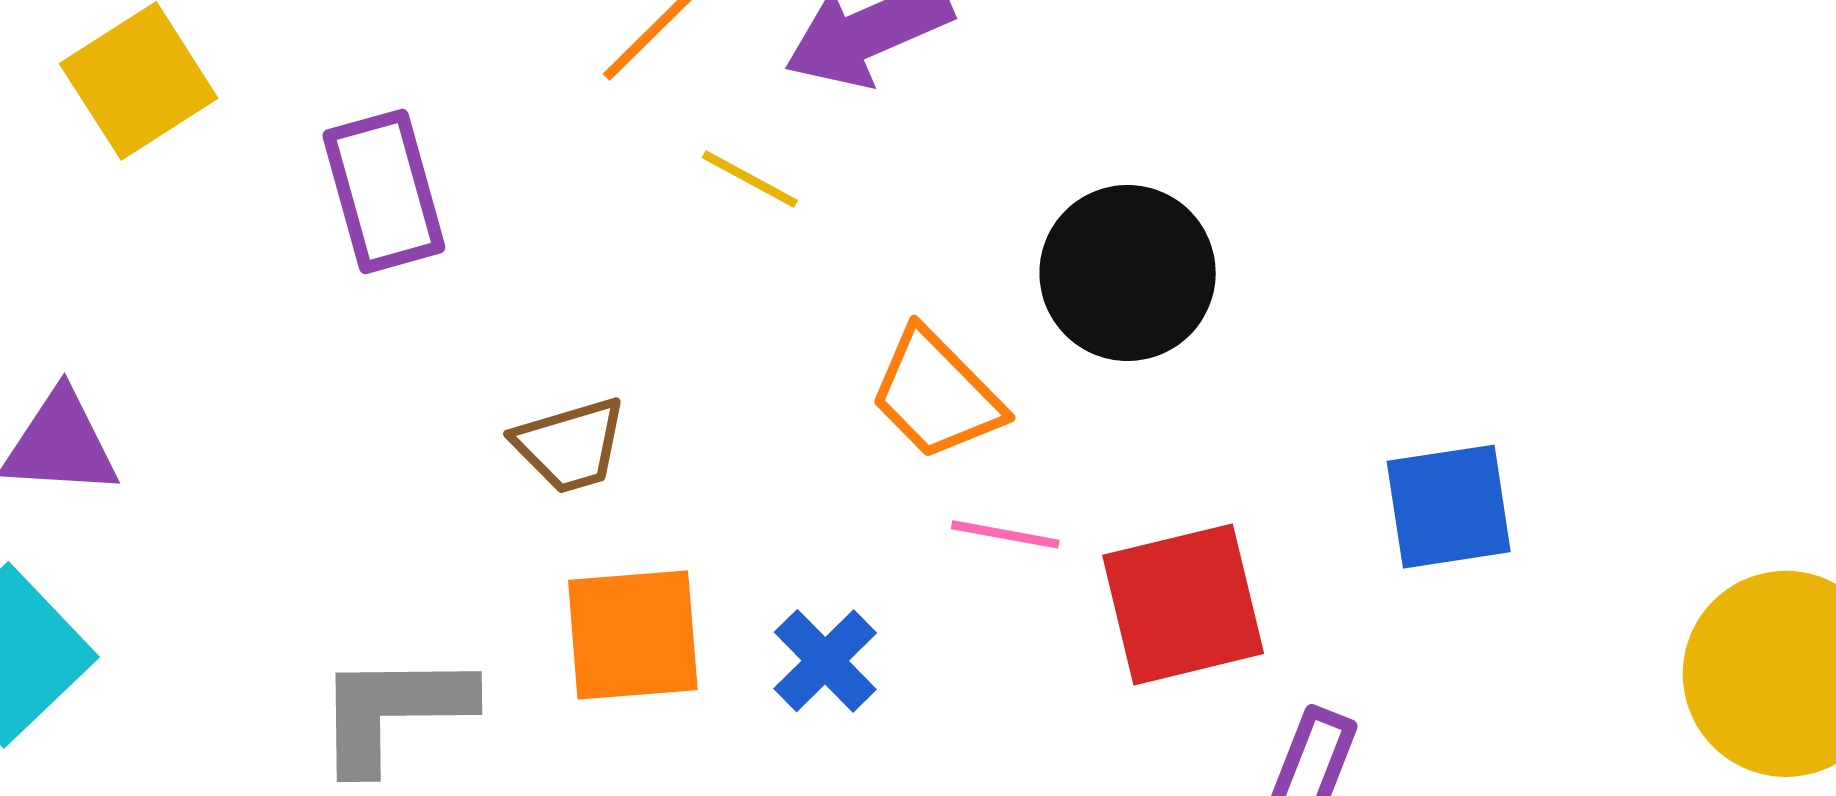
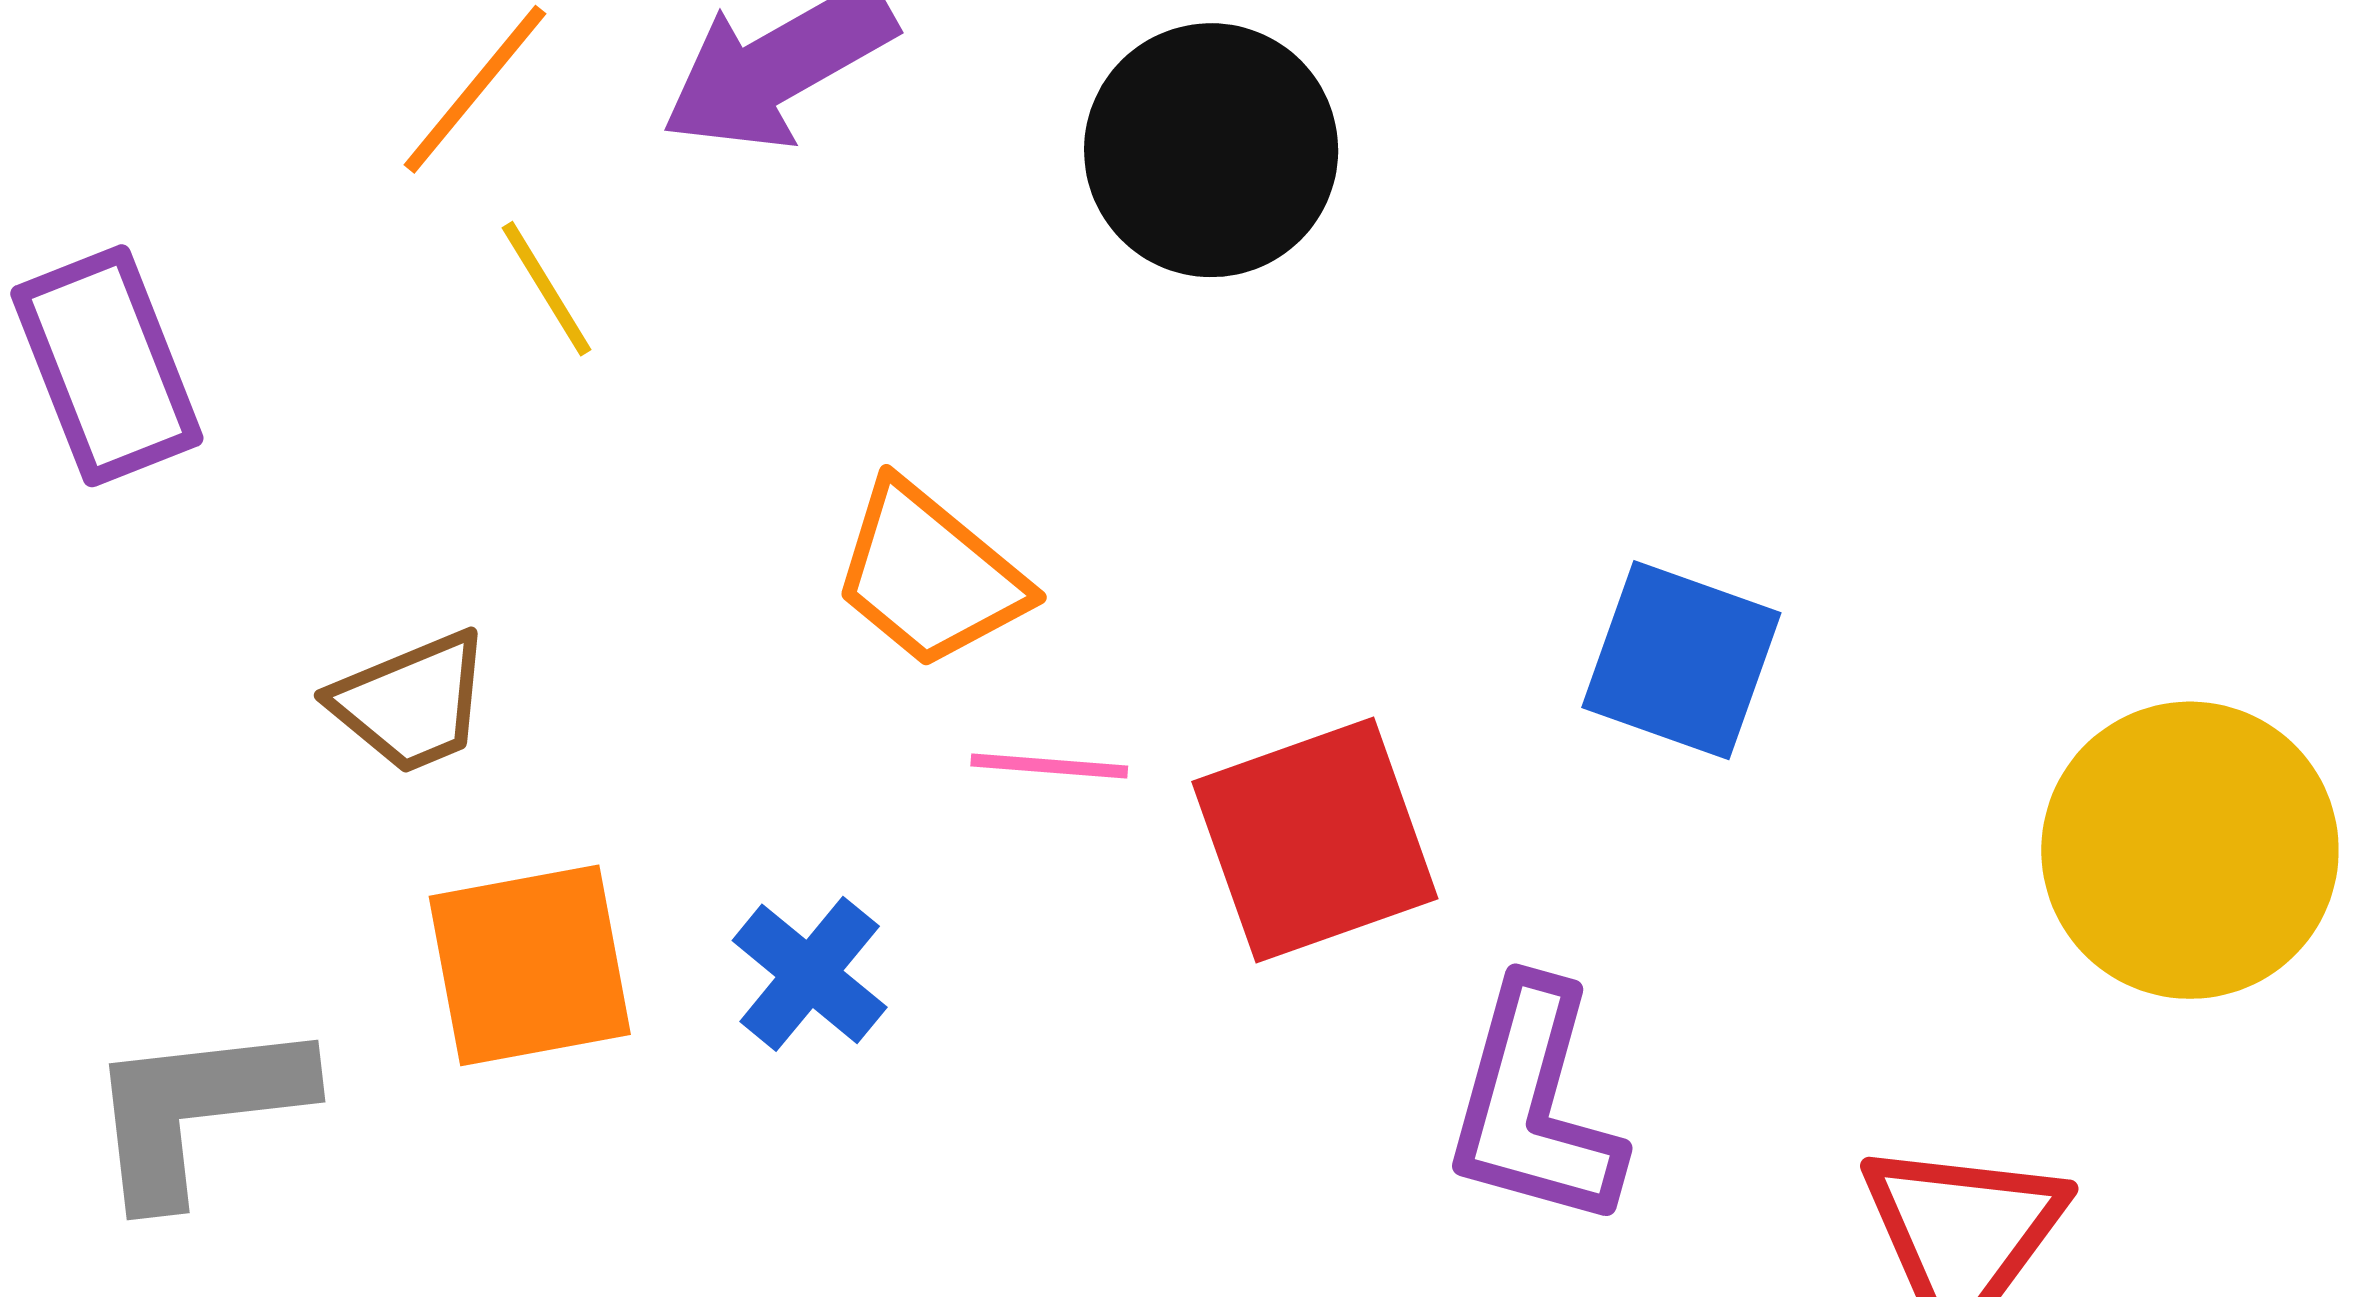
yellow line: (750, 179) -> (547, 289), moved, turned 36
black circle: (1128, 273) -> (1211, 150), moved
blue square: (1449, 507) -> (1681, 660), turned 34

